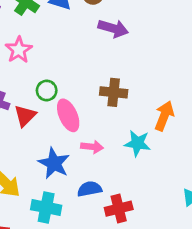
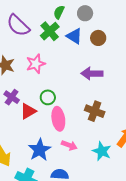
purple arrow: (113, 28) -> (92, 73), moved, turned 150

